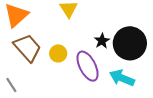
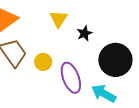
black star: (102, 41) -> (84, 33), moved

